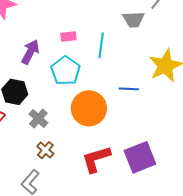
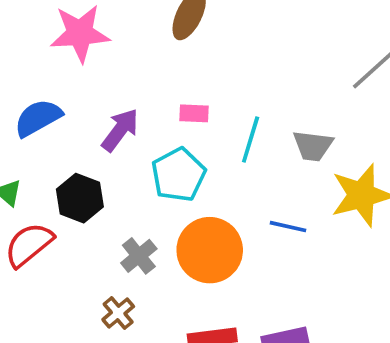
gray trapezoid: (134, 19) -> (313, 146), moved
gray cross: (38, 118) -> (139, 256), moved

